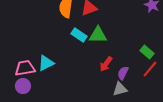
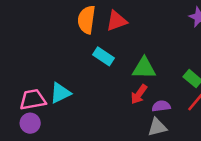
green triangle: (98, 35) -> (144, 68), moved
purple semicircle: (123, 73) -> (161, 106), turned 56

